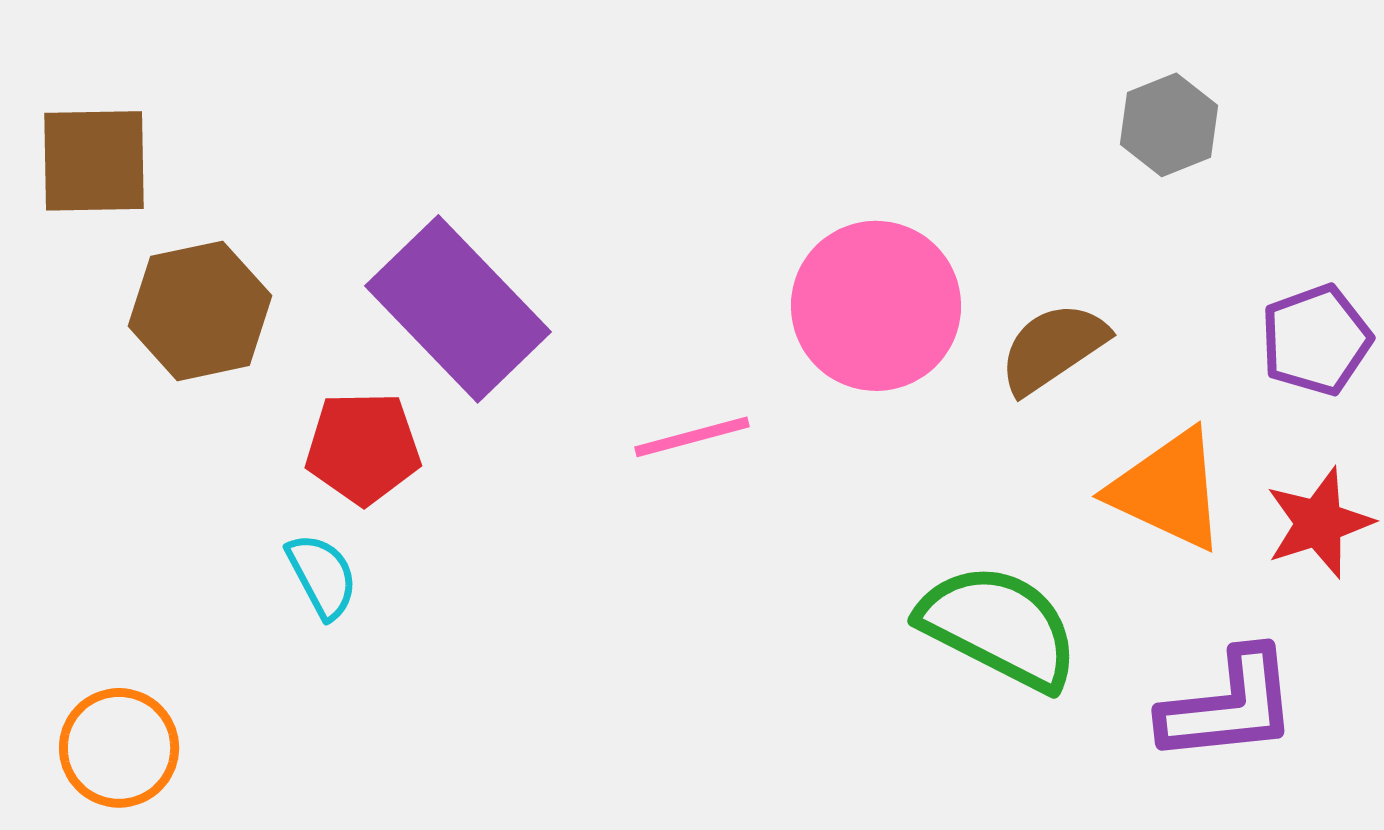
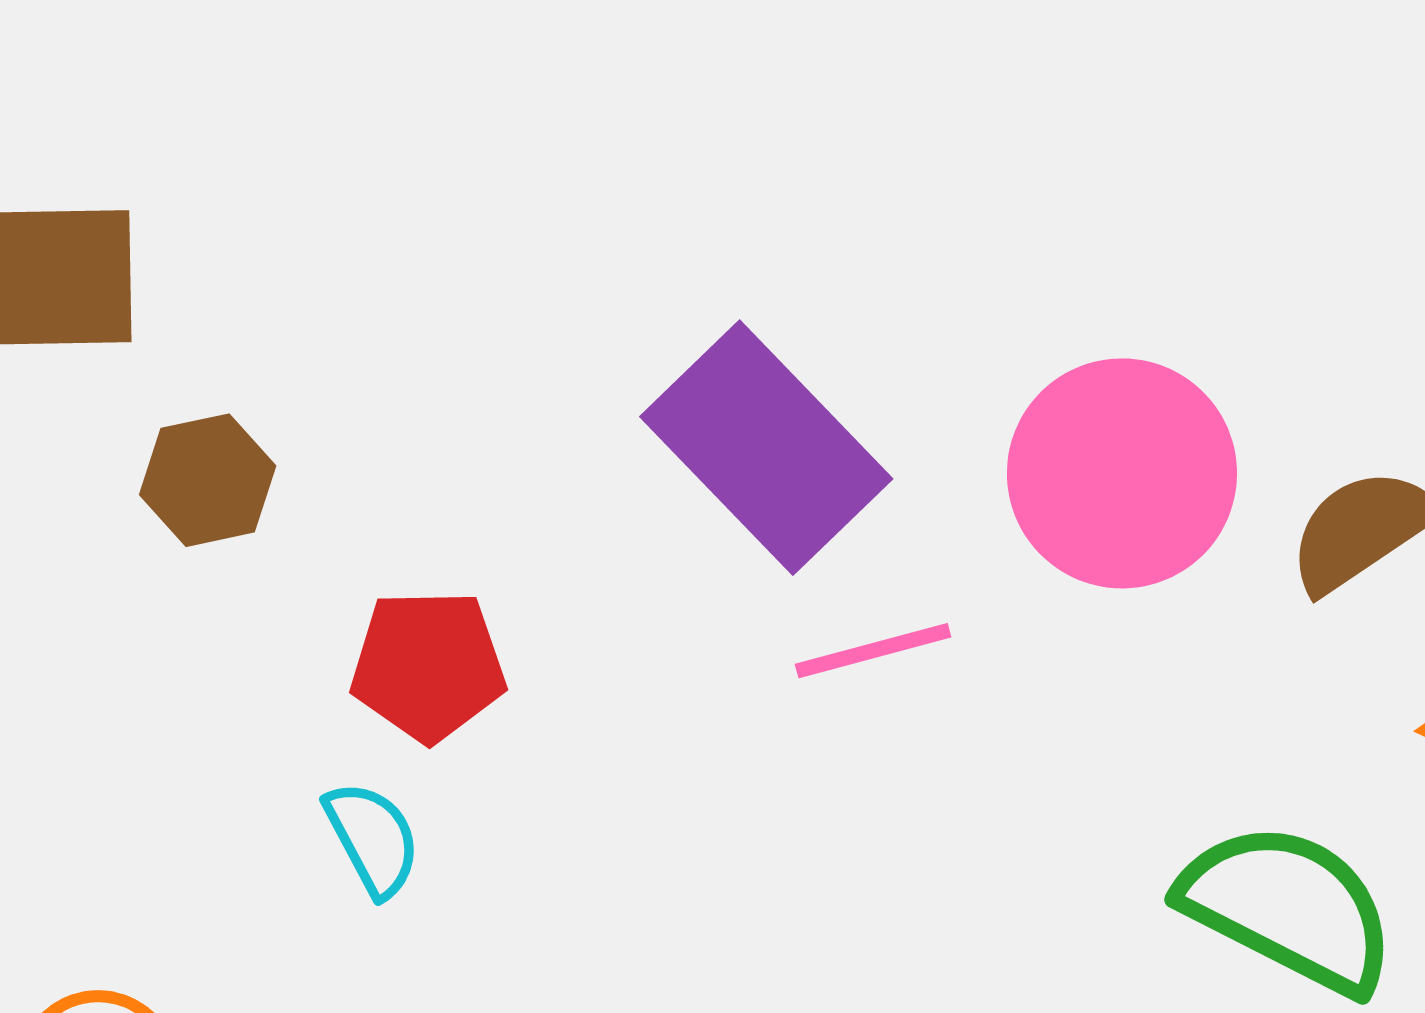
purple rectangle: (458, 309) -> (766, 448), moved
brown hexagon: (200, 311) -> (208, 480), size x0.7

